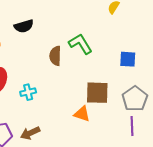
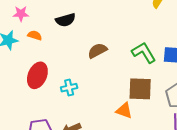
green L-shape: (80, 44) -> (144, 53), moved
brown semicircle: (55, 56) -> (97, 51), turned 60

